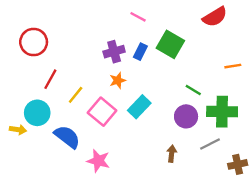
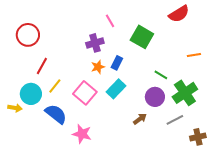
pink line: (138, 17) -> (110, 21), moved, turned 32
blue rectangle: (140, 52) -> (117, 63), moved
yellow line: (76, 95) -> (55, 86), moved
green cross: (222, 112) -> (185, 93), turned -35
brown arrow: (172, 154) -> (140, 119), moved, turned 48

